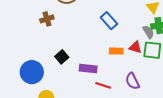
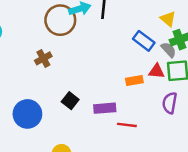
blue rectangle: (109, 21) -> (144, 41), moved
blue circle: (32, 72) -> (27, 114), moved
purple semicircle: (132, 81) -> (170, 103), moved, turned 48

